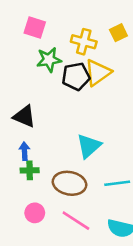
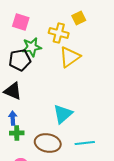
yellow square: (118, 33) -> (79, 18), moved
black pentagon: (76, 76) -> (20, 60), moved

